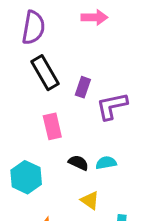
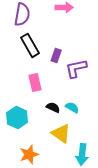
cyan semicircle: (106, 163) -> (72, 107), turned 40
yellow triangle: (90, 200) -> (61, 133), size x1.5

